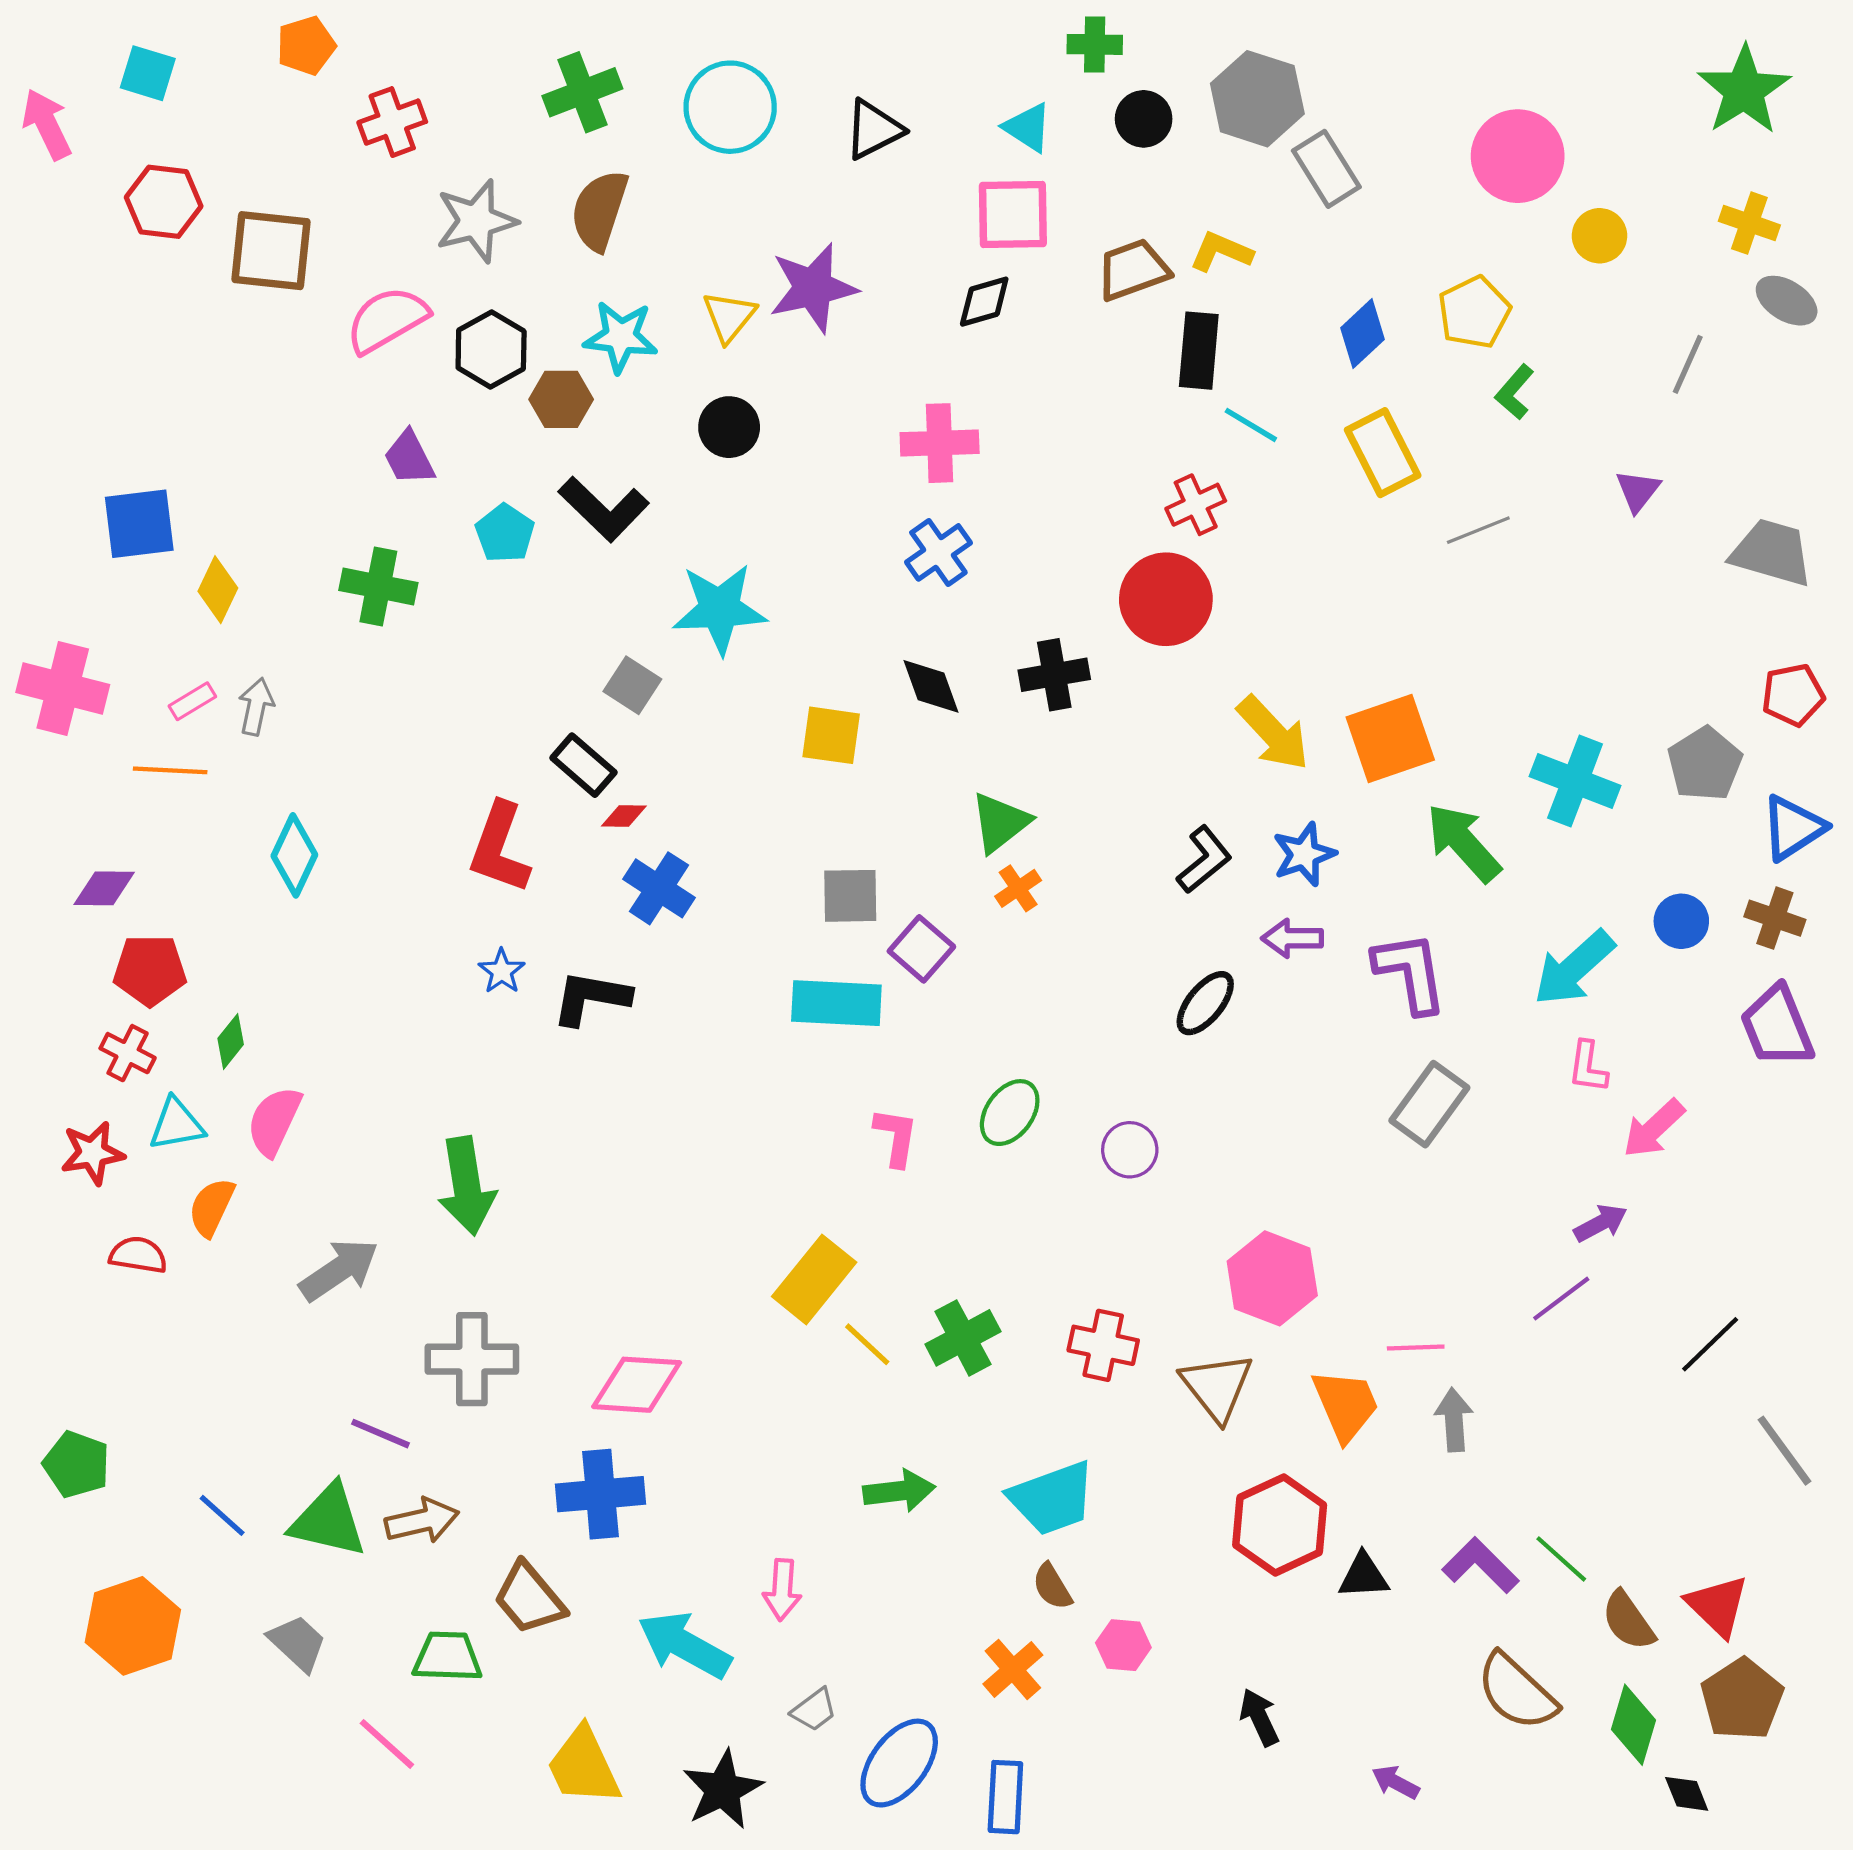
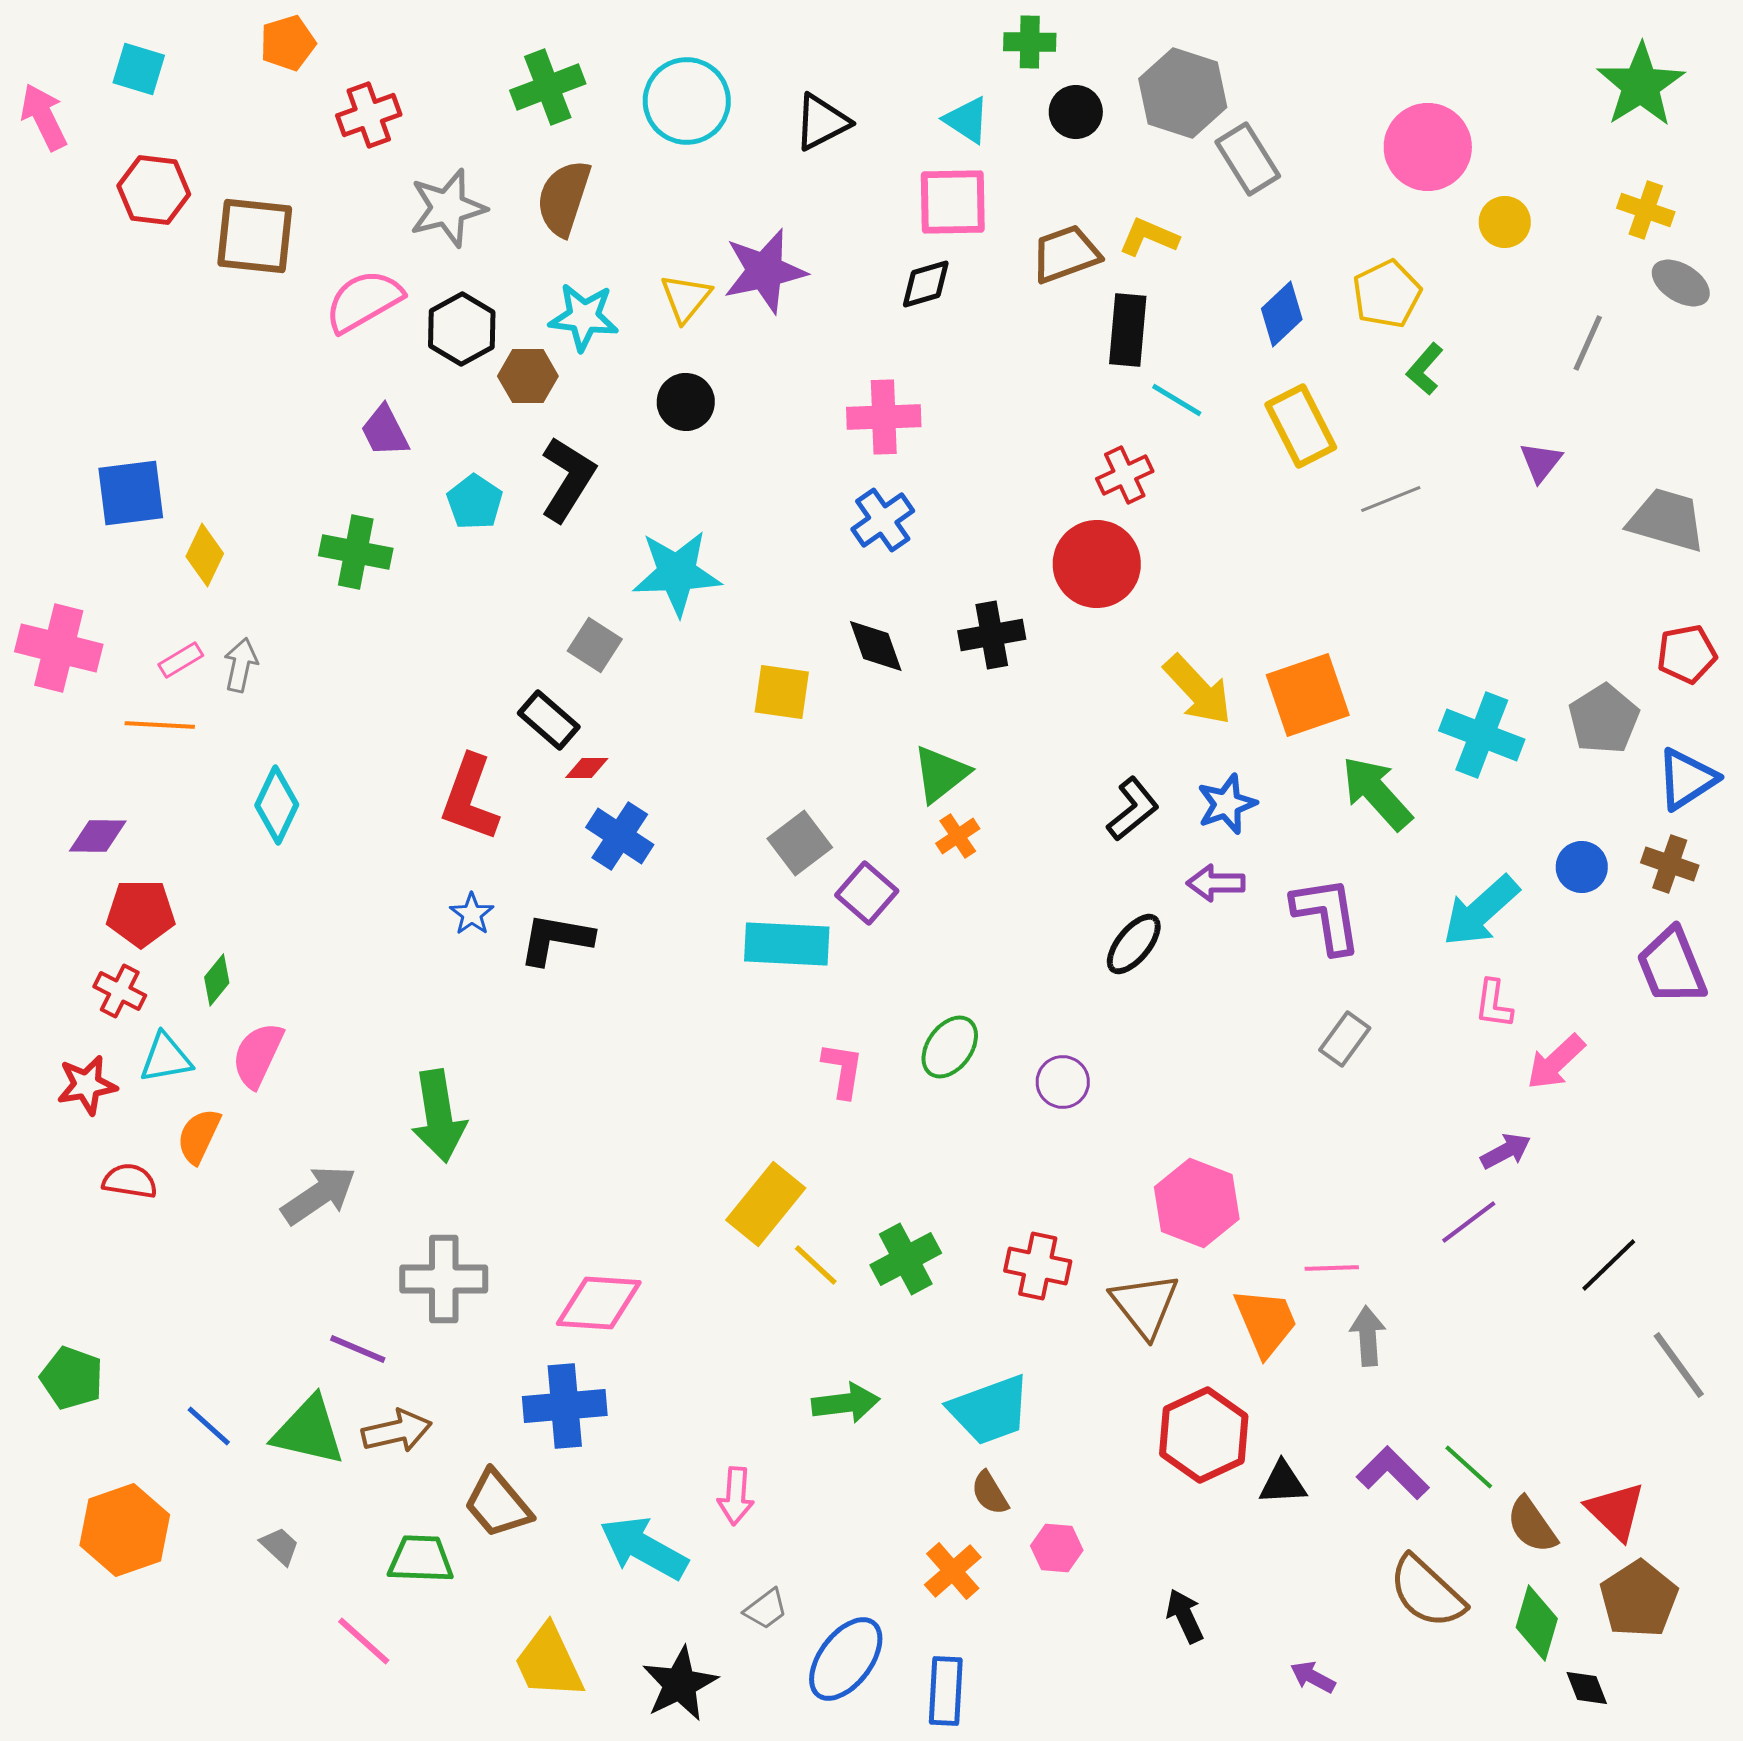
black L-shape: (604, 509) -> (568, 479), turned -102
gray square: (850, 896) -> (800, 843), turned -36
gray rectangle: (1429, 1104) -> (1345, 1039), size x0.7
gray trapezoid: (298, 1643) -> (280, 1546), size x0.7

